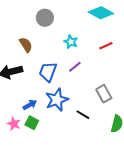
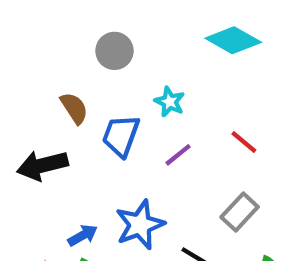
red line: (106, 46) -> (244, 142), moved, turned 64
blue trapezoid: (48, 72) -> (121, 136), moved
gray rectangle: (104, 94) -> (240, 212), turned 72

